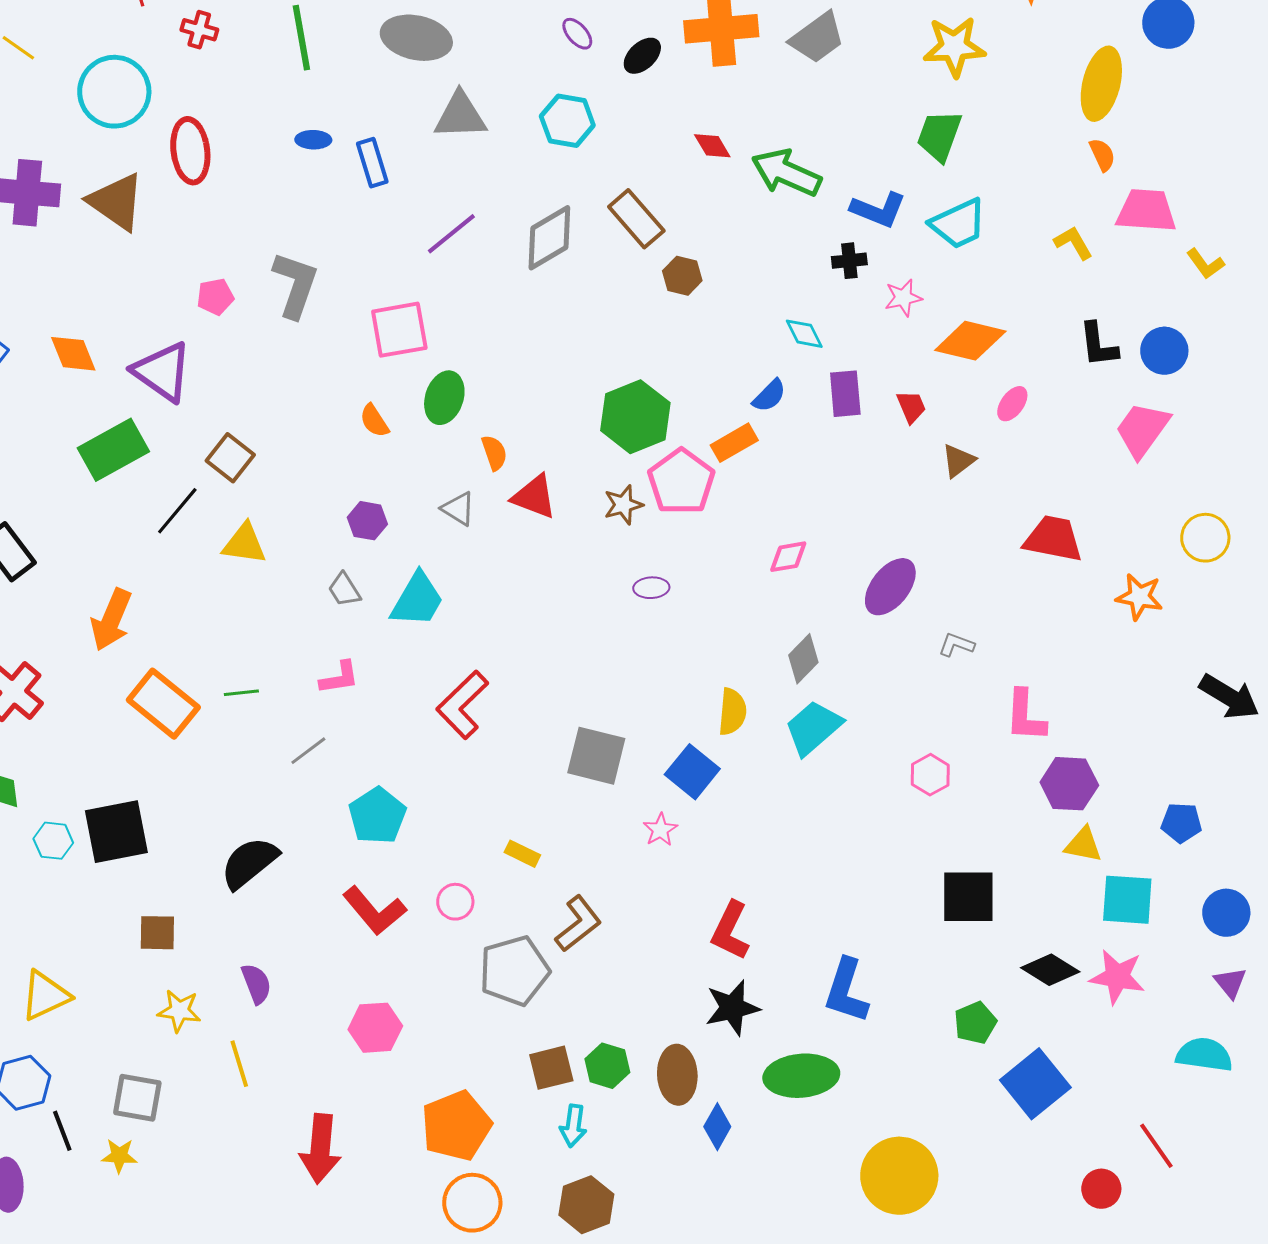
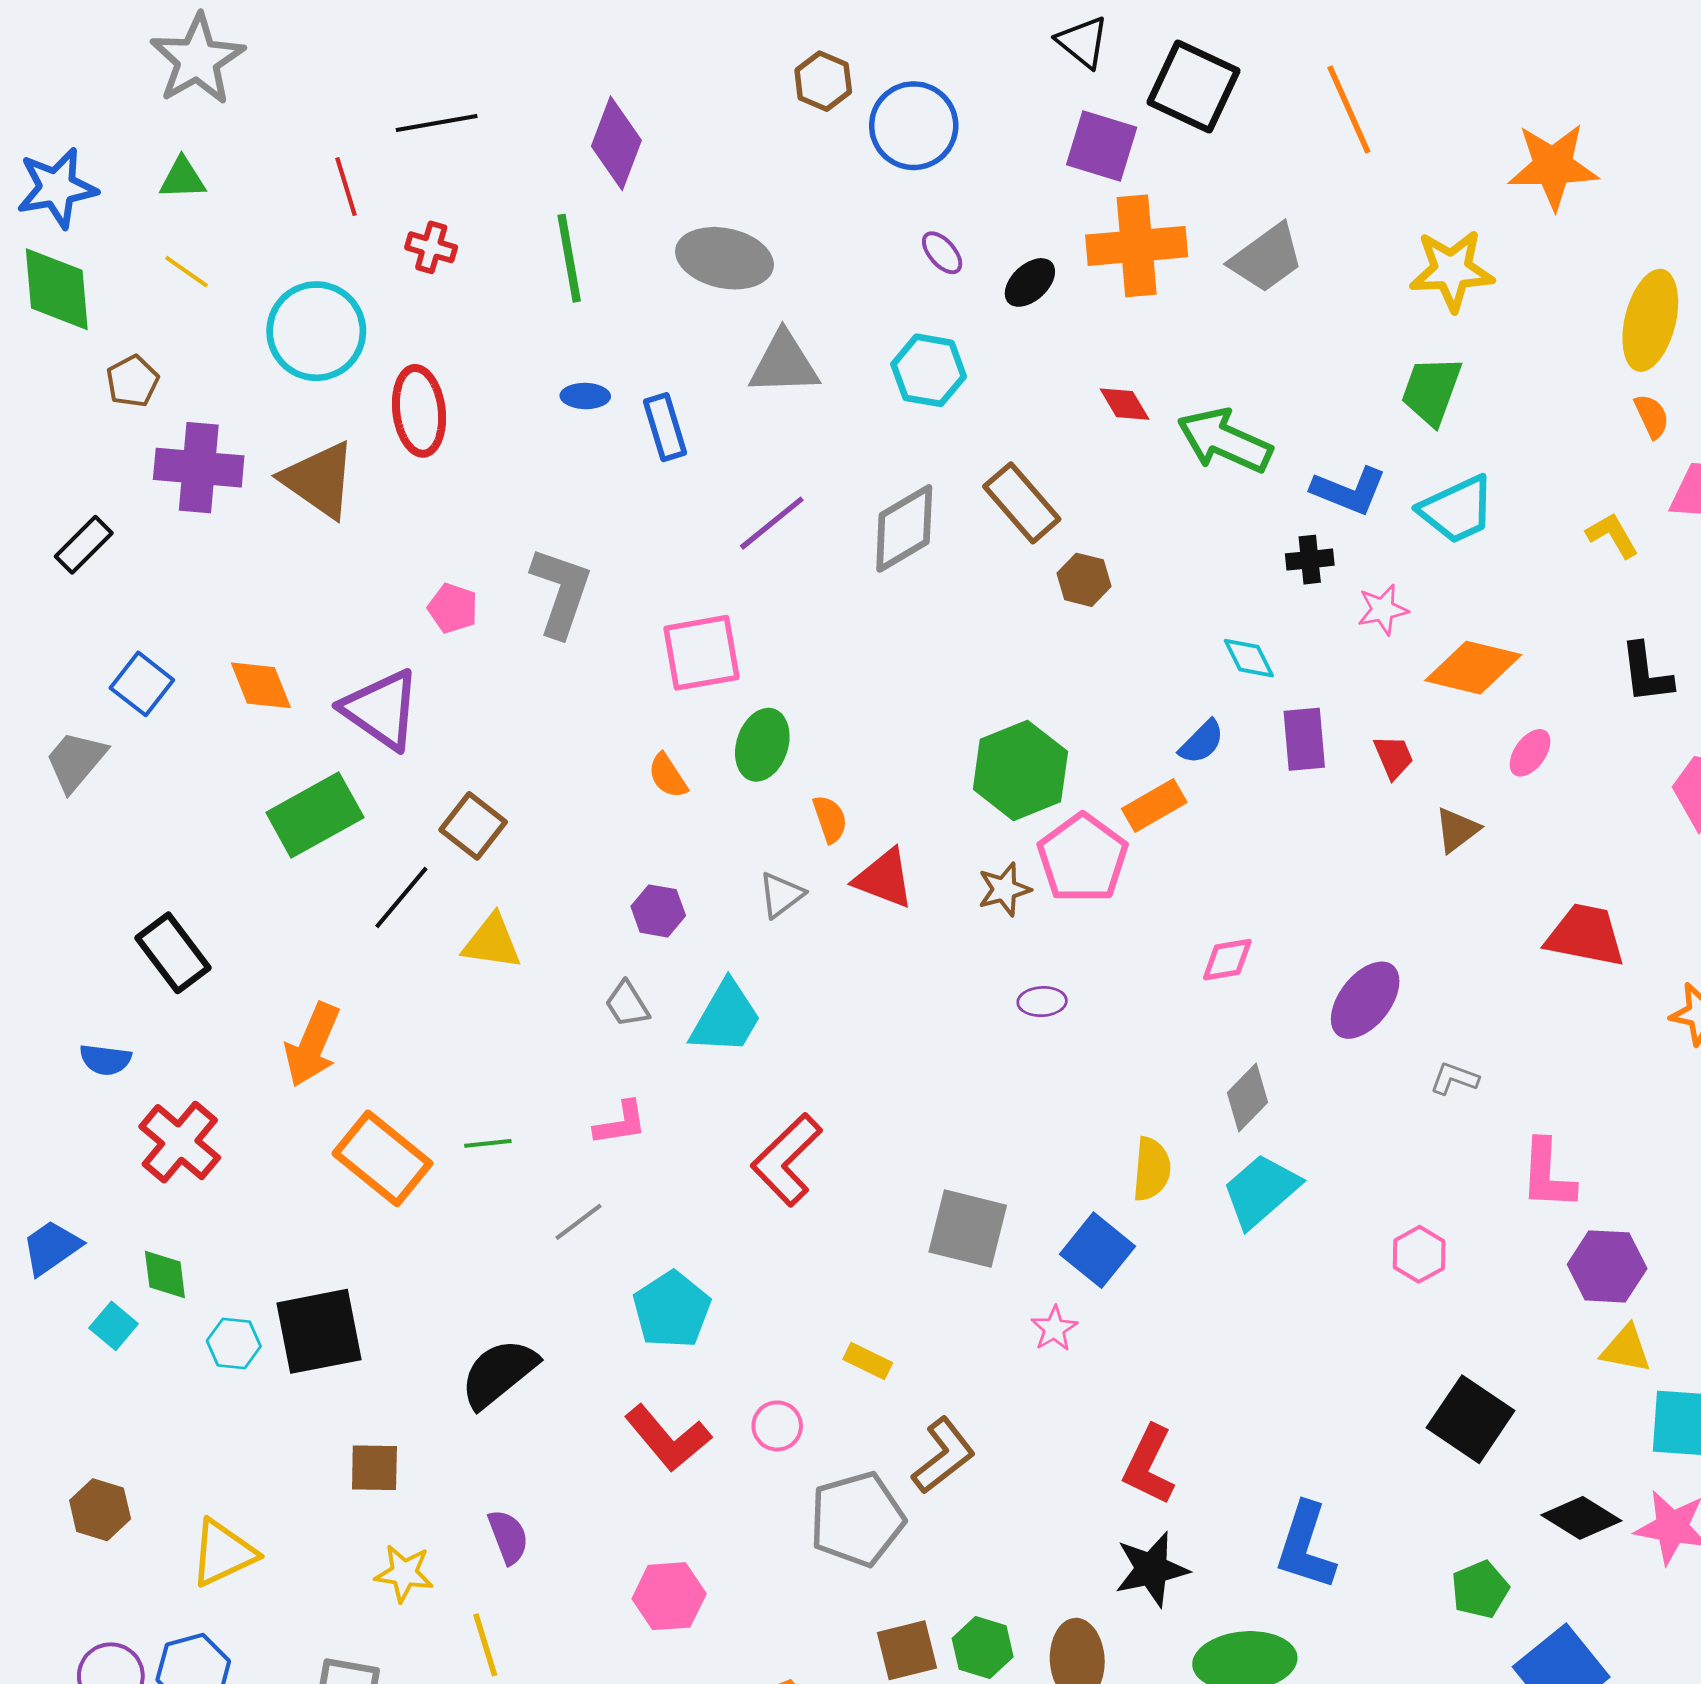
pink pentagon: (215, 297) -> (453, 608), turned 30
gray triangle: (458, 509) -> (781, 895), turned 51
black square: (968, 897) -> (1471, 1419), turned 34

